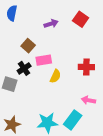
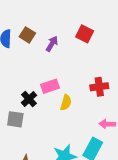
purple arrow: (51, 24) -> (52, 44), turned -32
brown square: (28, 46) -> (27, 35), moved

